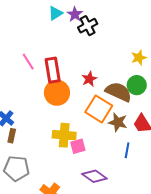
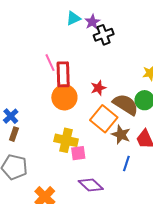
pink line: (28, 62) -> (50, 63), moved

